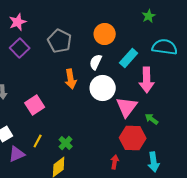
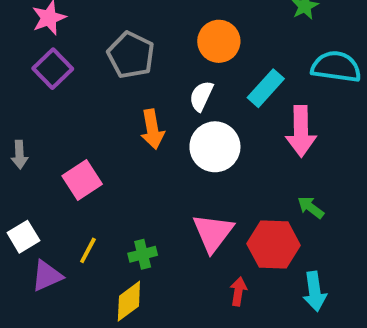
pink triangle: (127, 107) -> (213, 233), moved
green cross: (66, 143) -> (143, 254), turned 32

